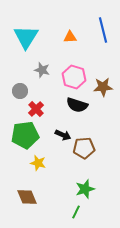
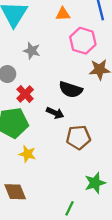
pink hexagon: (74, 77) -> (83, 41), moved
black arrow: (63, 135) -> (55, 113), moved
green star: (85, 189) -> (95, 183), moved

